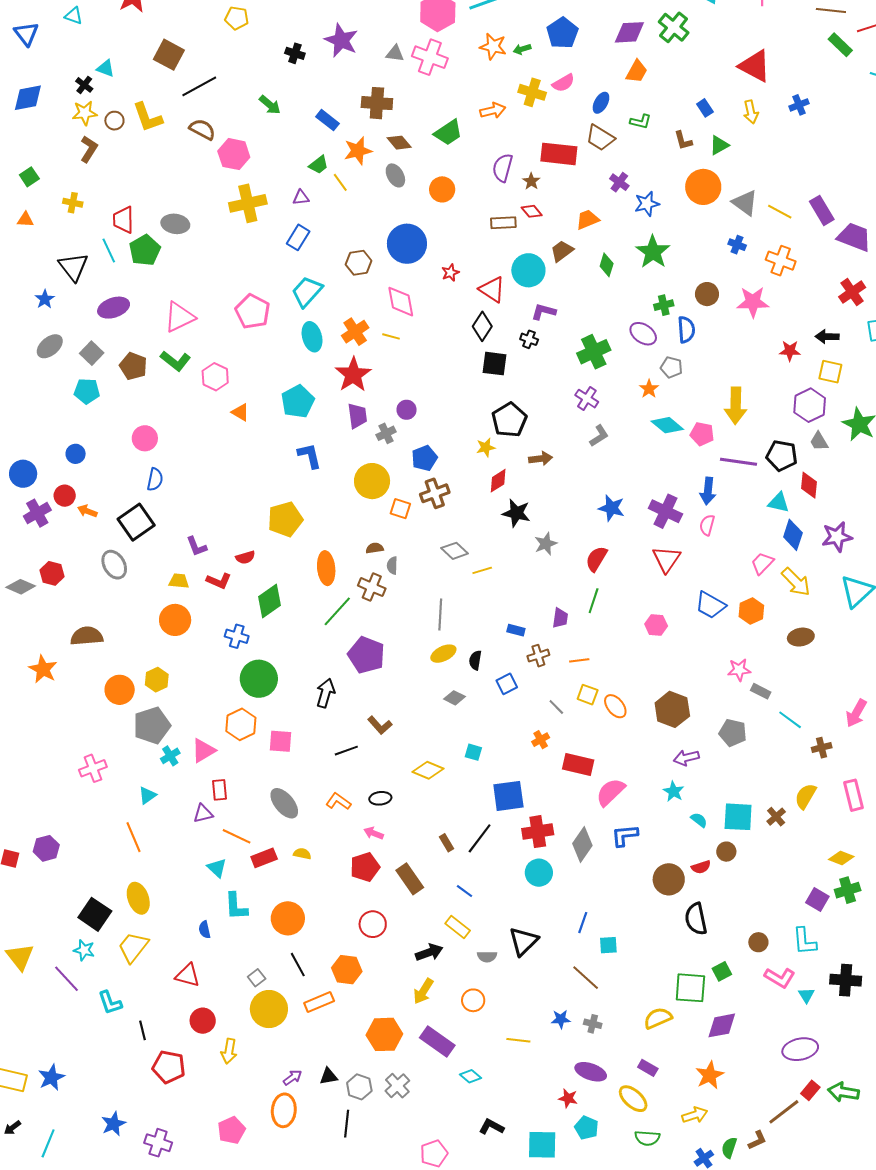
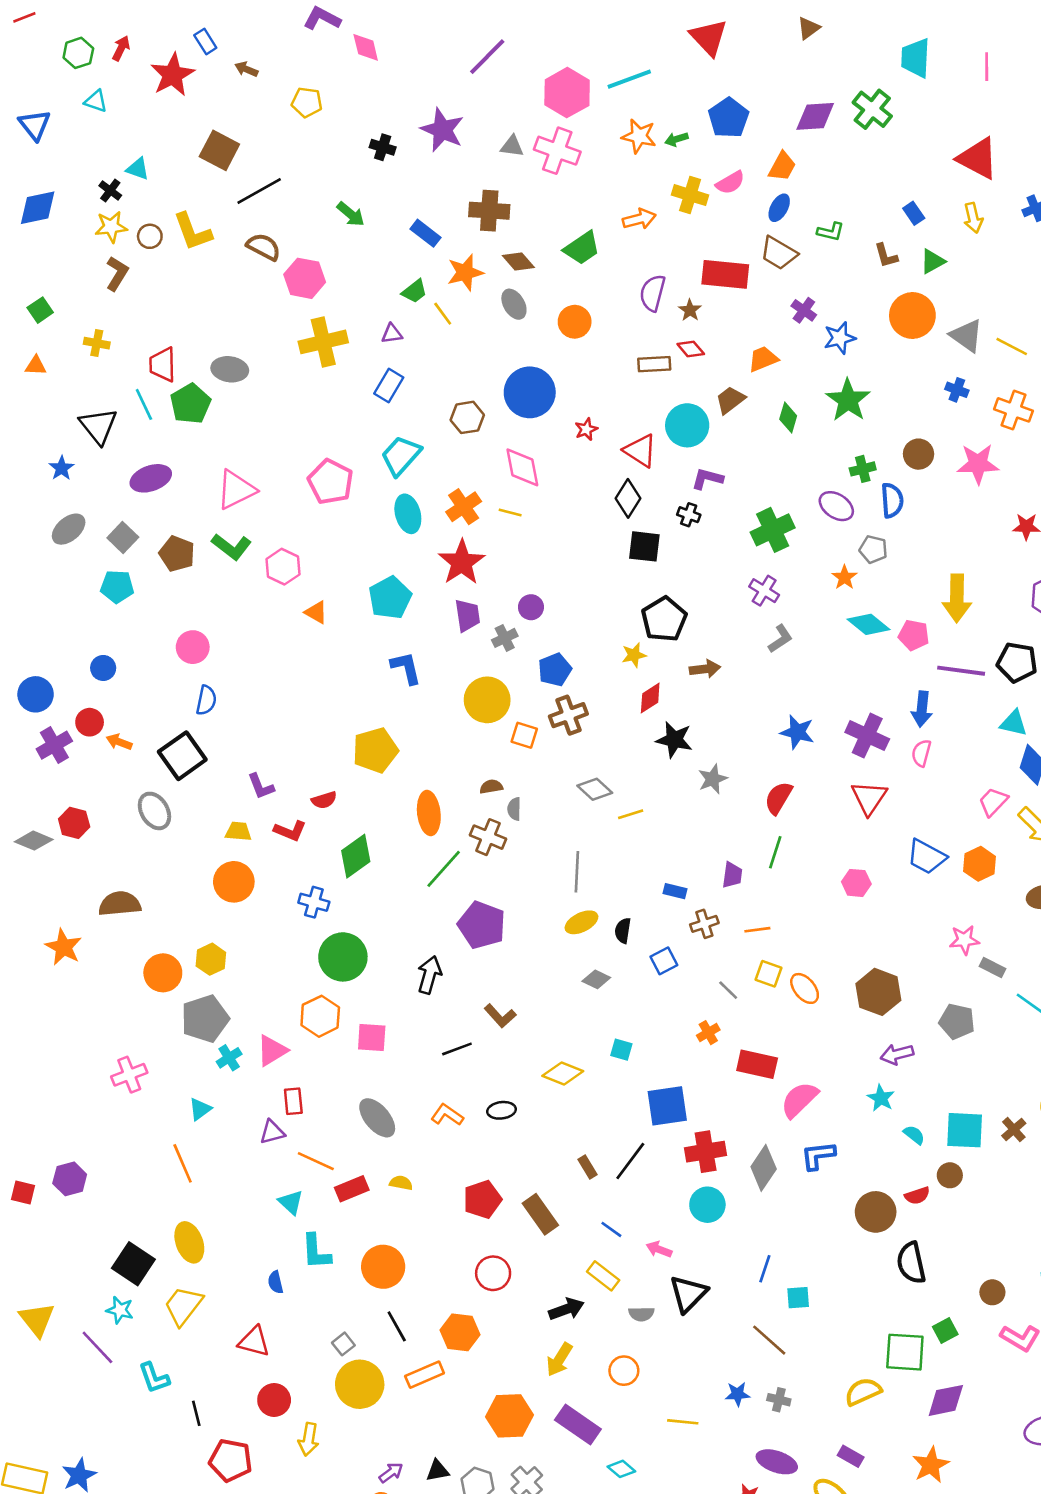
orange trapezoid: (637, 71) -> (782, 166), moved
pink arrow: (374, 833) -> (659, 1249), moved

